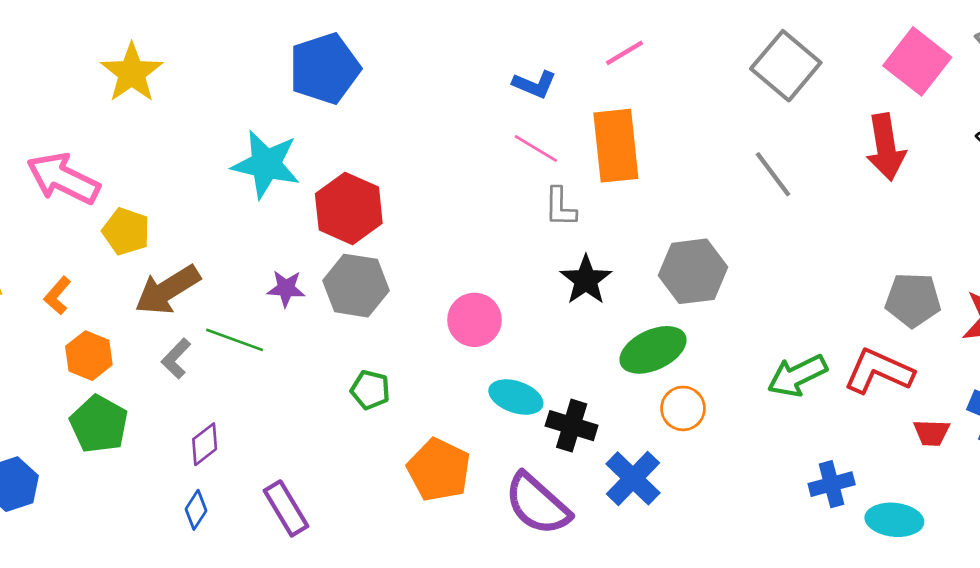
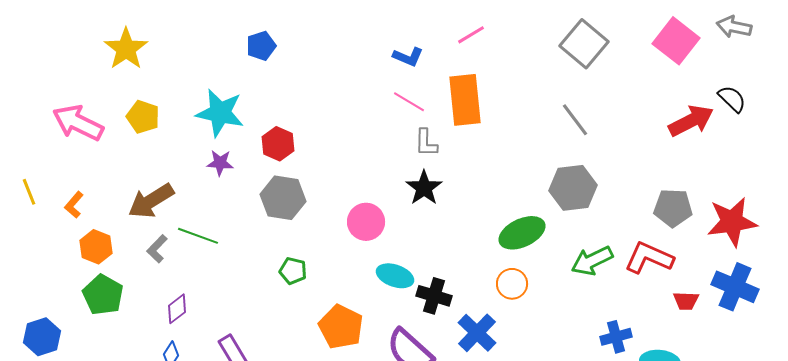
blue pentagon: (325, 69) -> (261, 46), size x0.6
red arrow: (886, 147) -> (691, 121), moved, turned -108
red hexagon: (349, 208) -> (278, 144), size x0.7
yellow pentagon: (126, 231) -> (143, 117), moved
gray hexagon: (693, 271) -> (573, 188), moved
black star: (586, 280) -> (424, 188), moved
purple star: (286, 288) -> (220, 163), moved
green ellipse: (653, 350) -> (522, 233), moved

